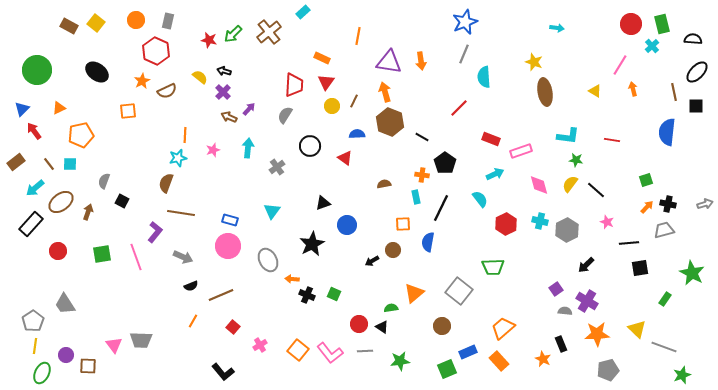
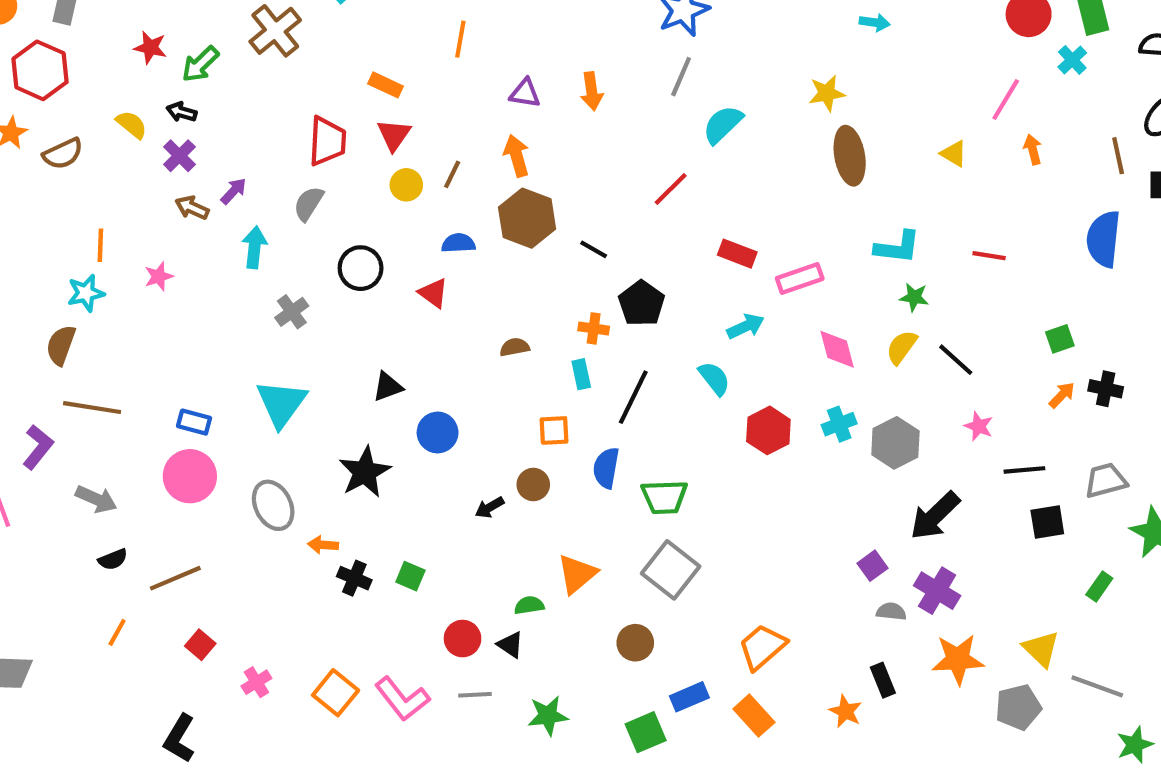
green arrow: (233, 34) -> (200, 64), moved
purple triangle: (389, 62) -> (525, 93), size x0.6
yellow star: (534, 62) -> (827, 93), turned -30
cyan semicircle: (484, 77) -> (723, 124), turned 50
cyan arrow: (248, 148) -> (254, 247), moved
cyan triangle: (272, 211) -> (281, 403), size x1.5
cyan cross: (540, 221) -> (839, 424), turned -35
gray trapezoid: (664, 230) -> (1106, 480), moved
black arrow: (586, 265) -> (935, 516), size x1.5
green trapezoid: (493, 267) -> (664, 497), moved
gray pentagon: (608, 370) -> (1018, 707), moved
black L-shape: (223, 372) -> (179, 738), turned 70

